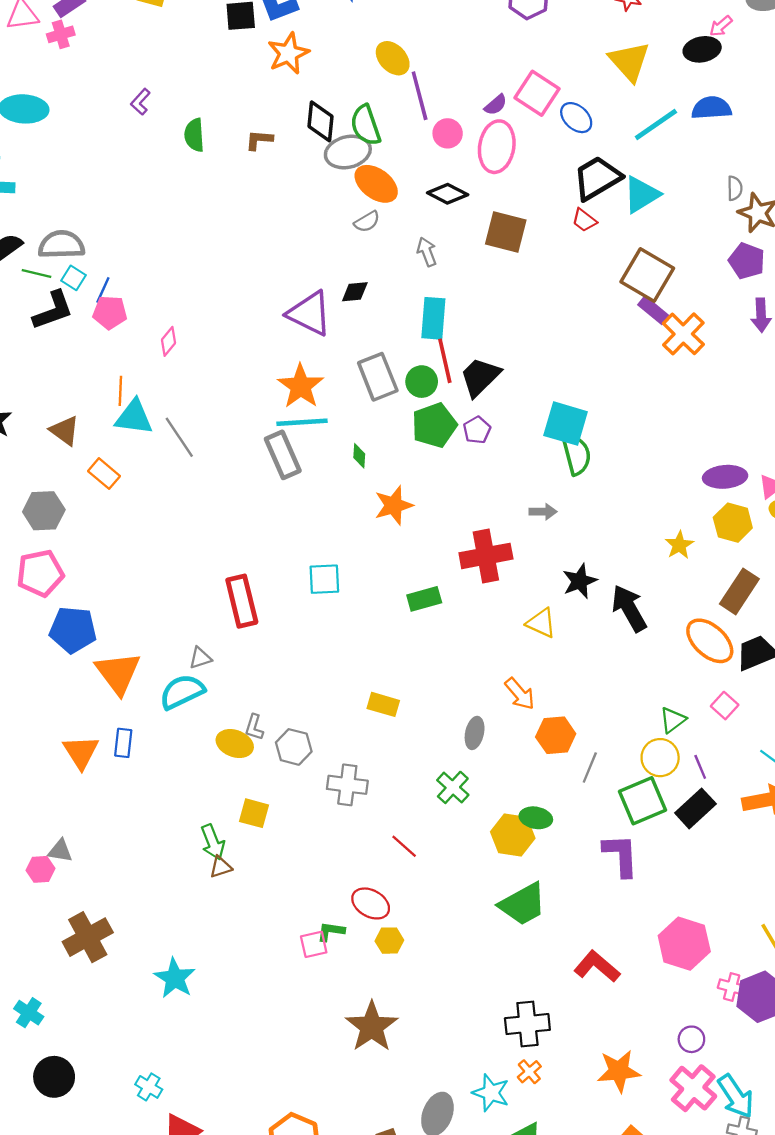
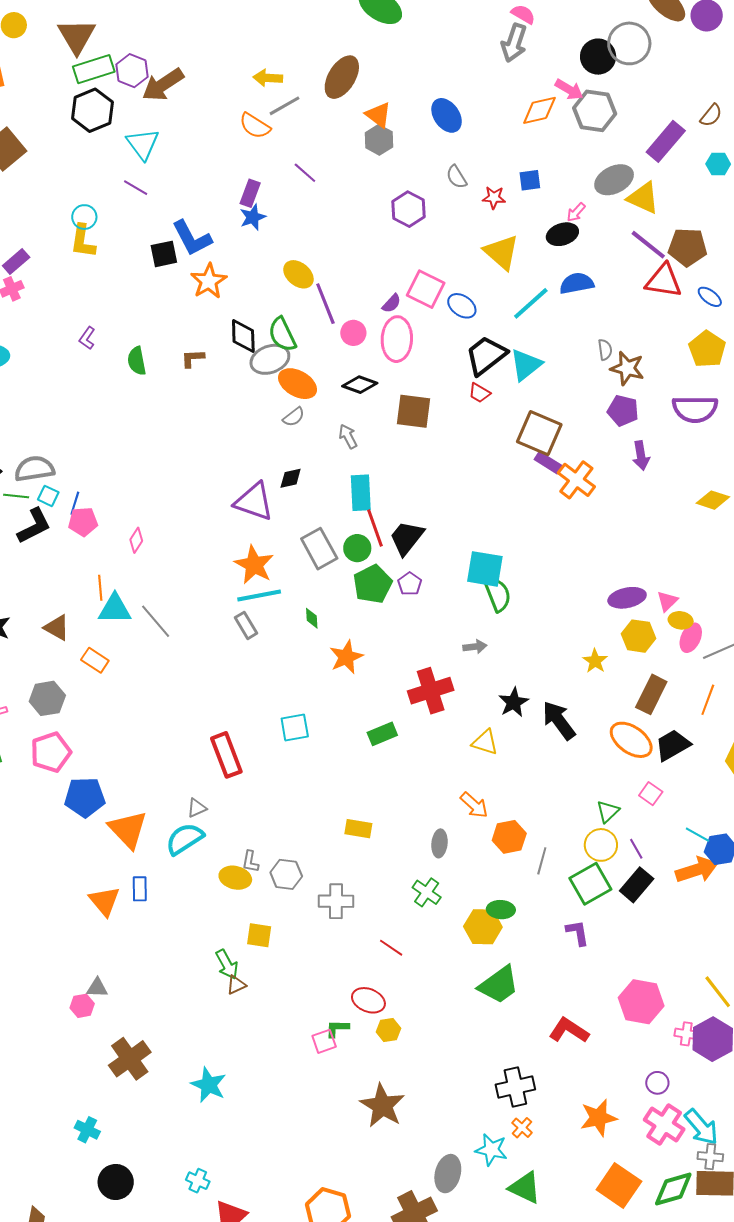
gray rectangle: (283, 455) -> (246, 625), size x0.7
purple L-shape: (621, 855) -> (578, 933), size x0.7

